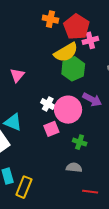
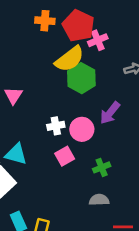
purple arrow: (92, 100) -> (110, 113), turned 108
white cross: (48, 104) -> (56, 126), turned -32
pink circle: (68, 110) -> (82, 129), size x0.7
green cross: (80, 142) -> (102, 167), turned -32

